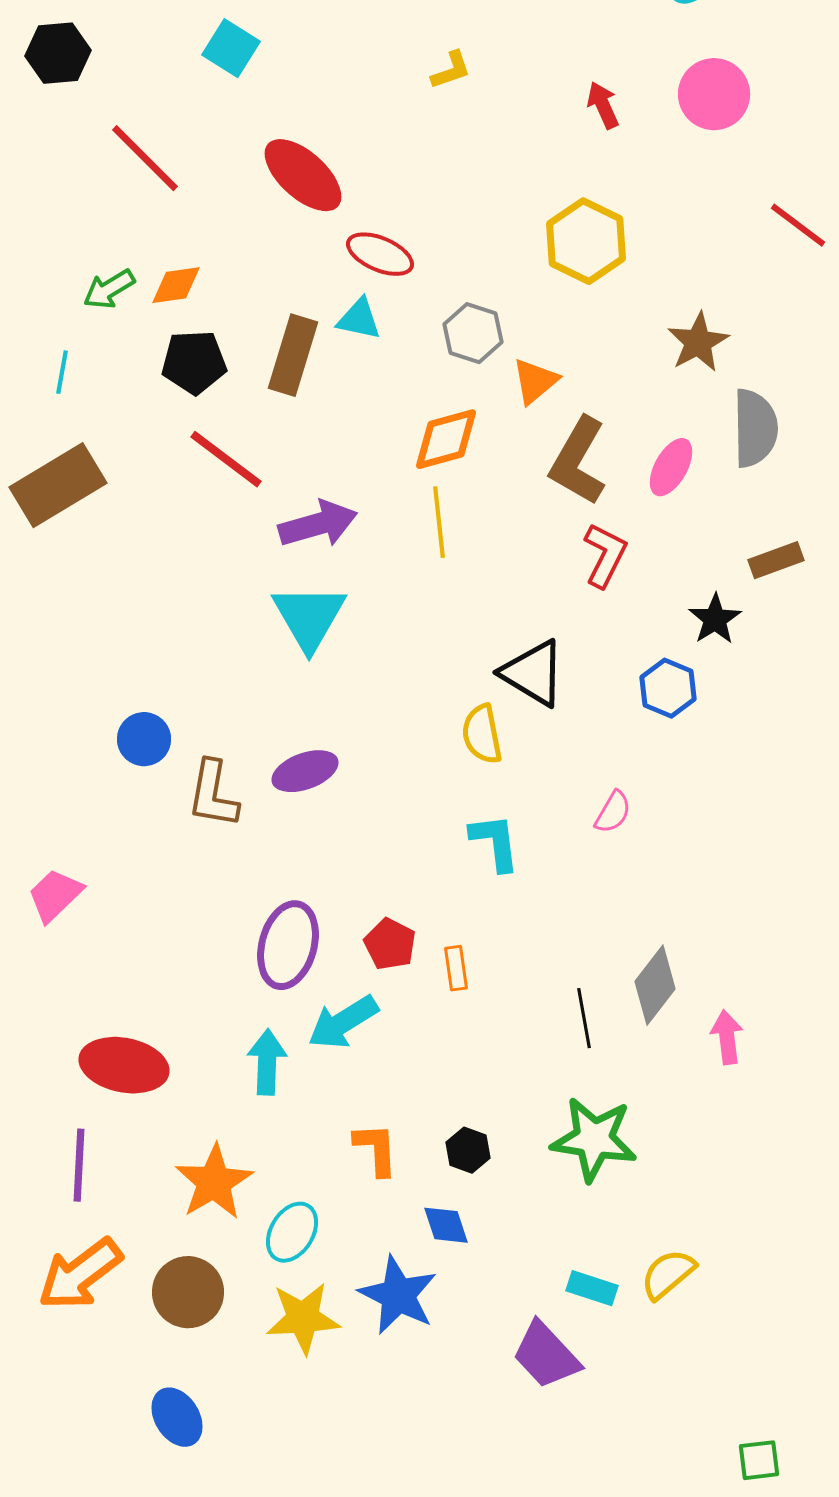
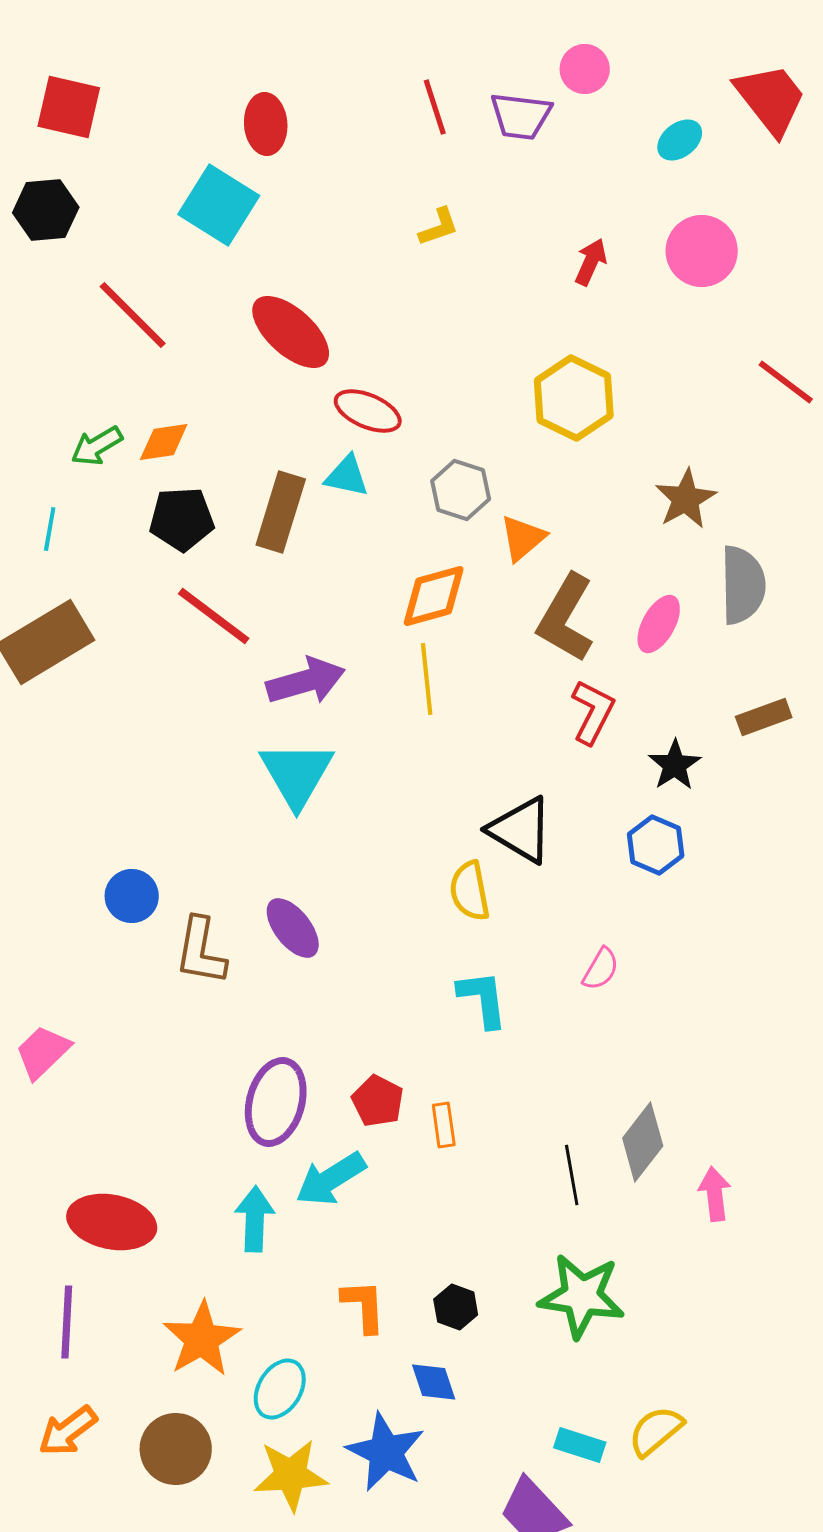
cyan square: (231, 48) -> (219, 205), size x1.4
red arrow: (603, 105) -> (591, 262), turned 48
black star: (715, 619) -> (675, 765), moved
purple ellipse: (305, 771) -> (293, 928), turned 72
orange arrow: (80, 1274) -> (68, 1431), size x0.7

